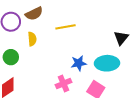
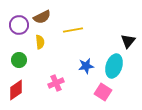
cyan ellipse: (107, 63) -> (114, 66), turned -70
pink cross: (63, 83) -> (56, 83), moved

